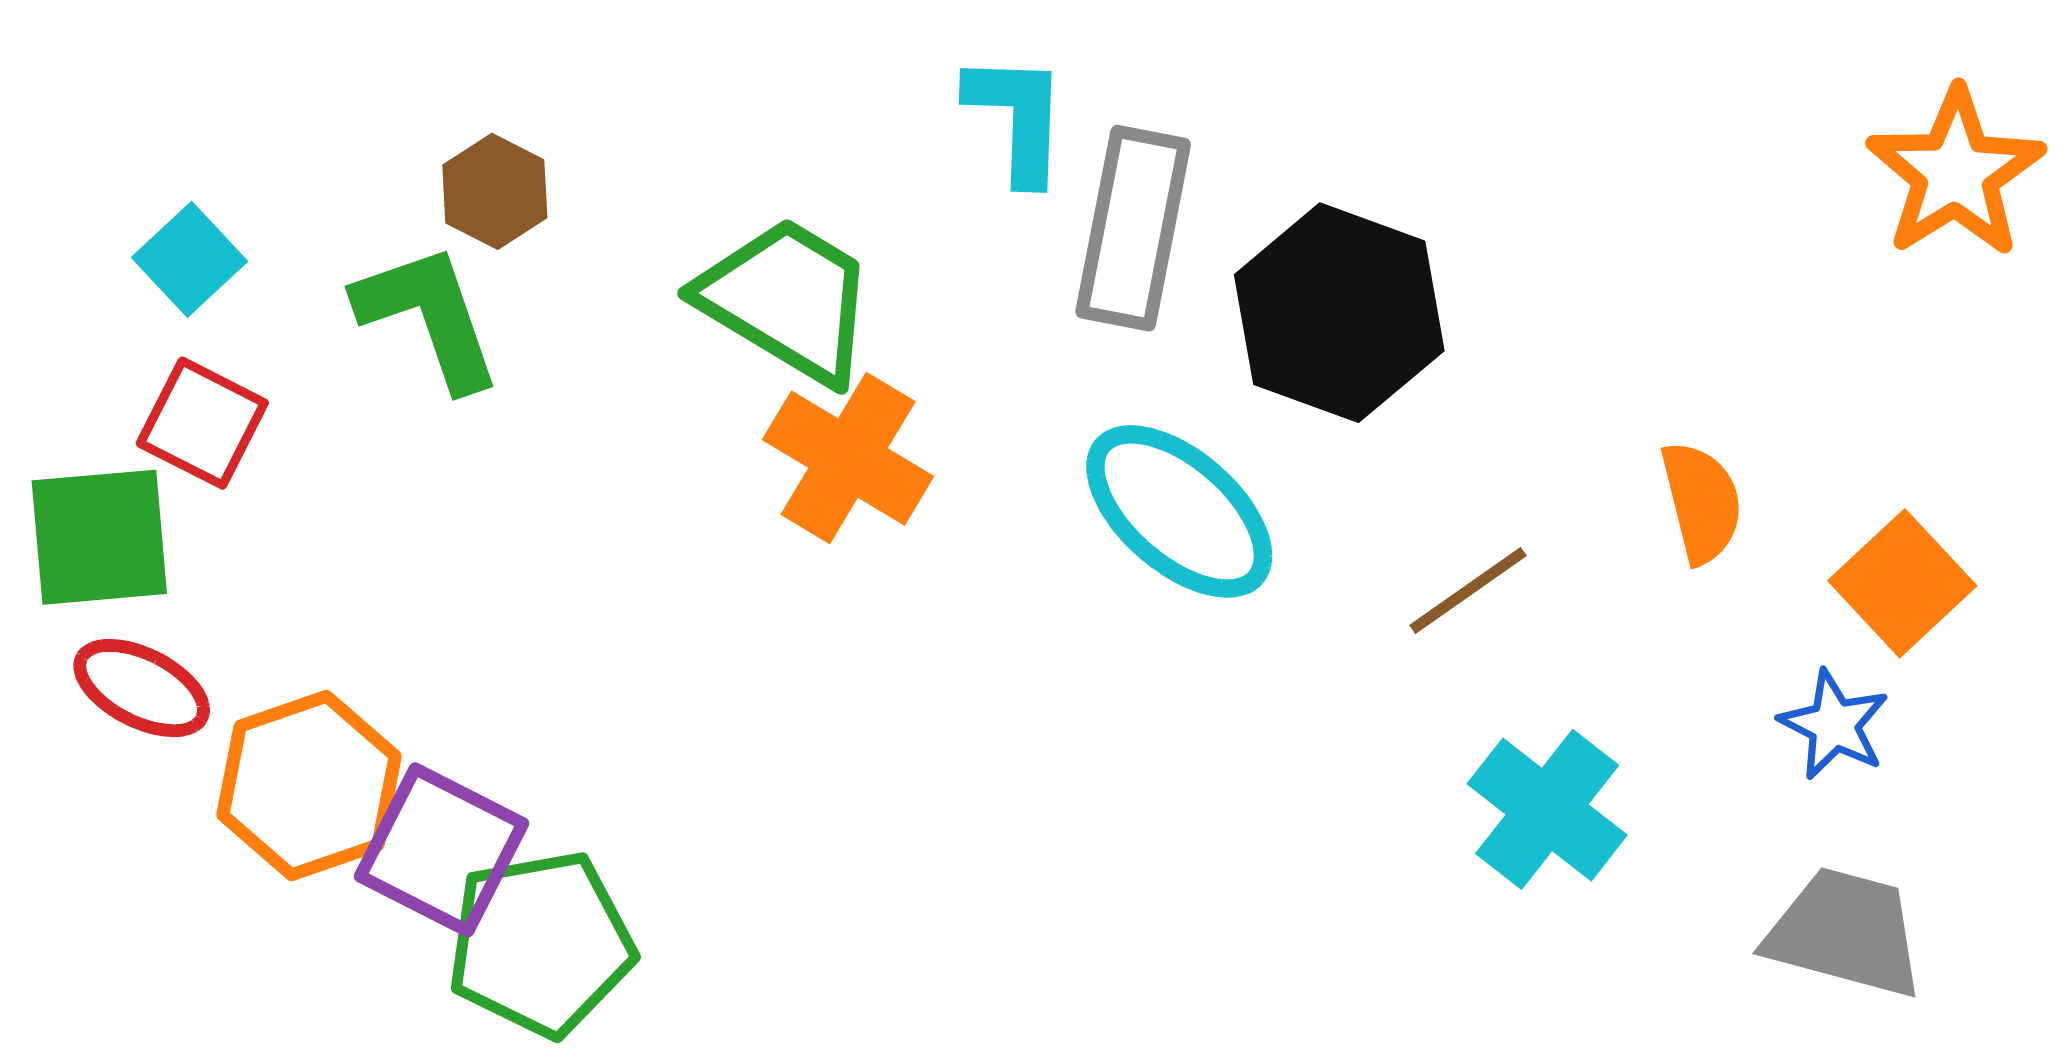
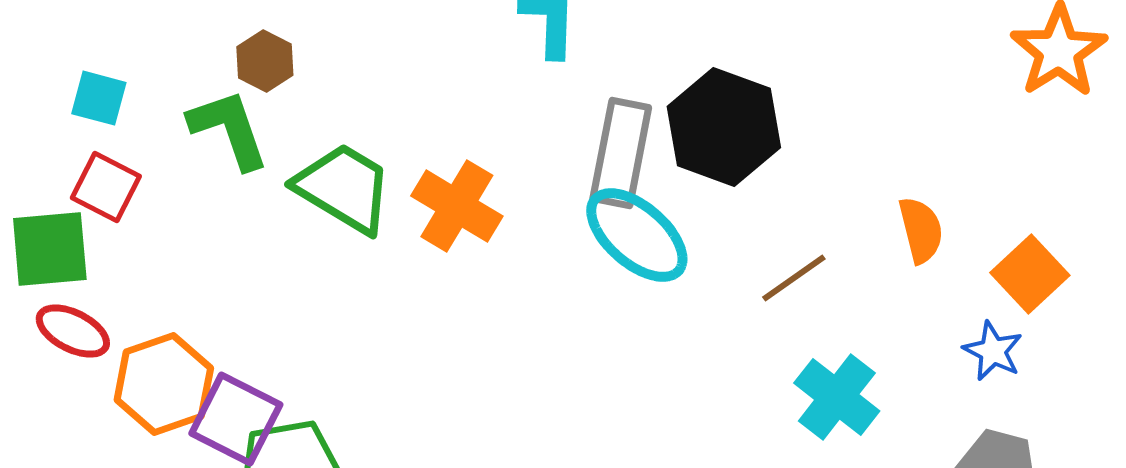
gray rectangle: (1133, 228) -> (621, 153), moved
cyan square: (189, 259) -> (99, 98), turned -32
green trapezoid: (787, 300) -> (344, 188), moved

